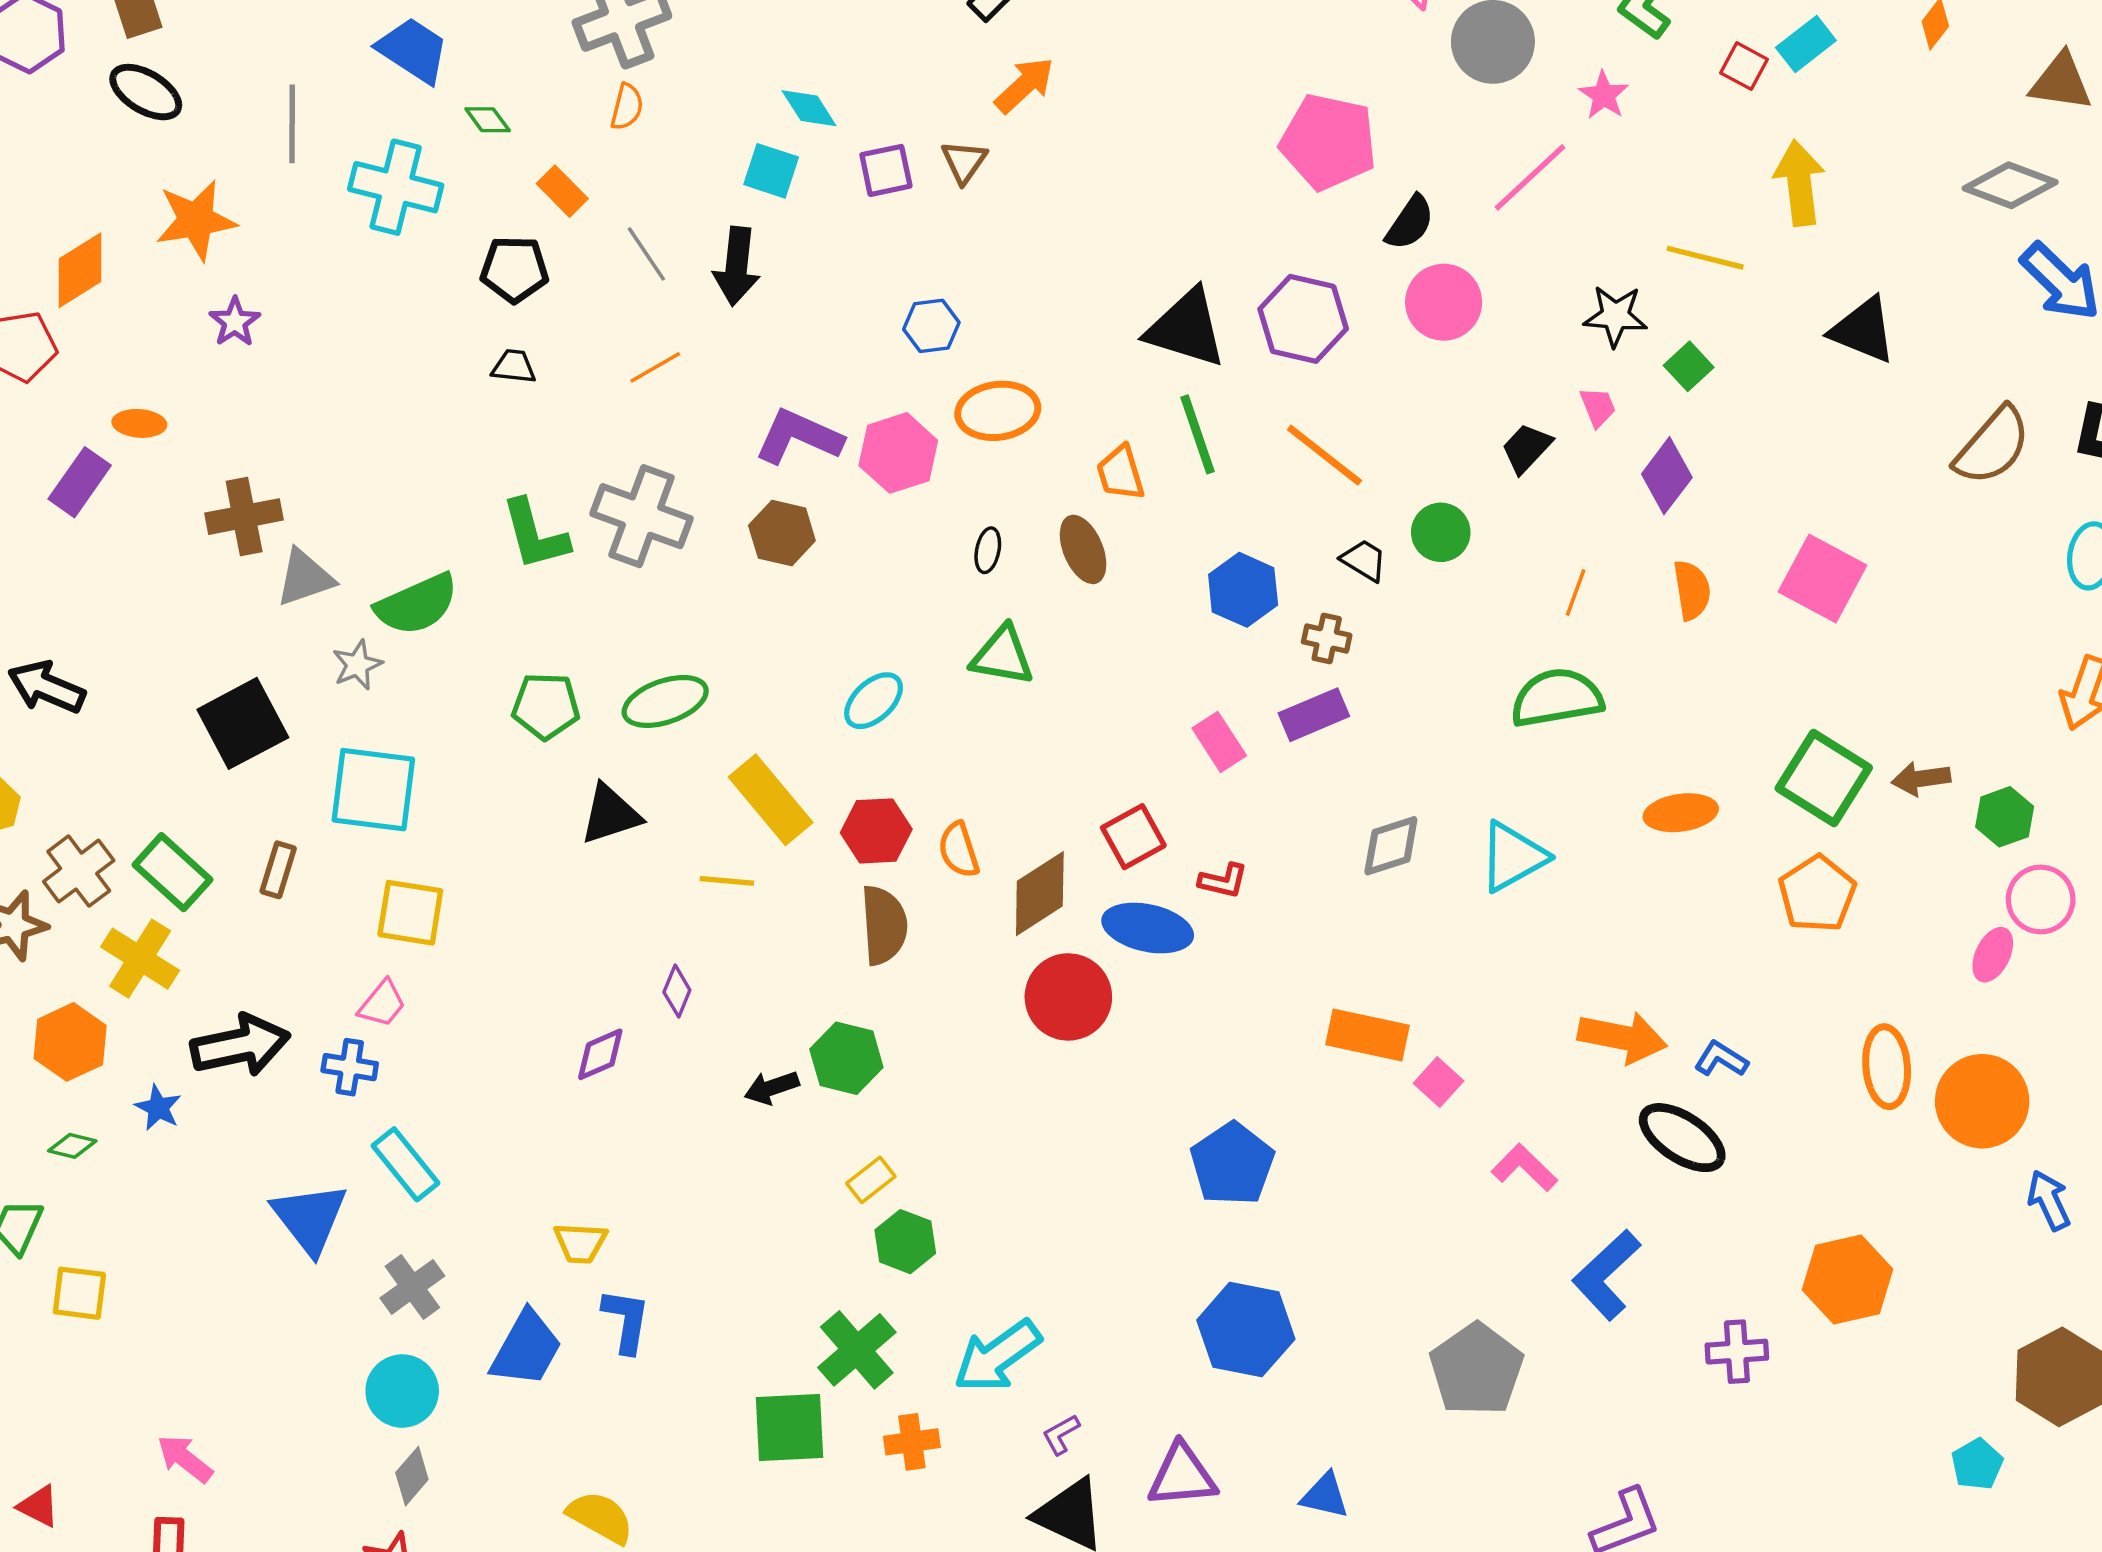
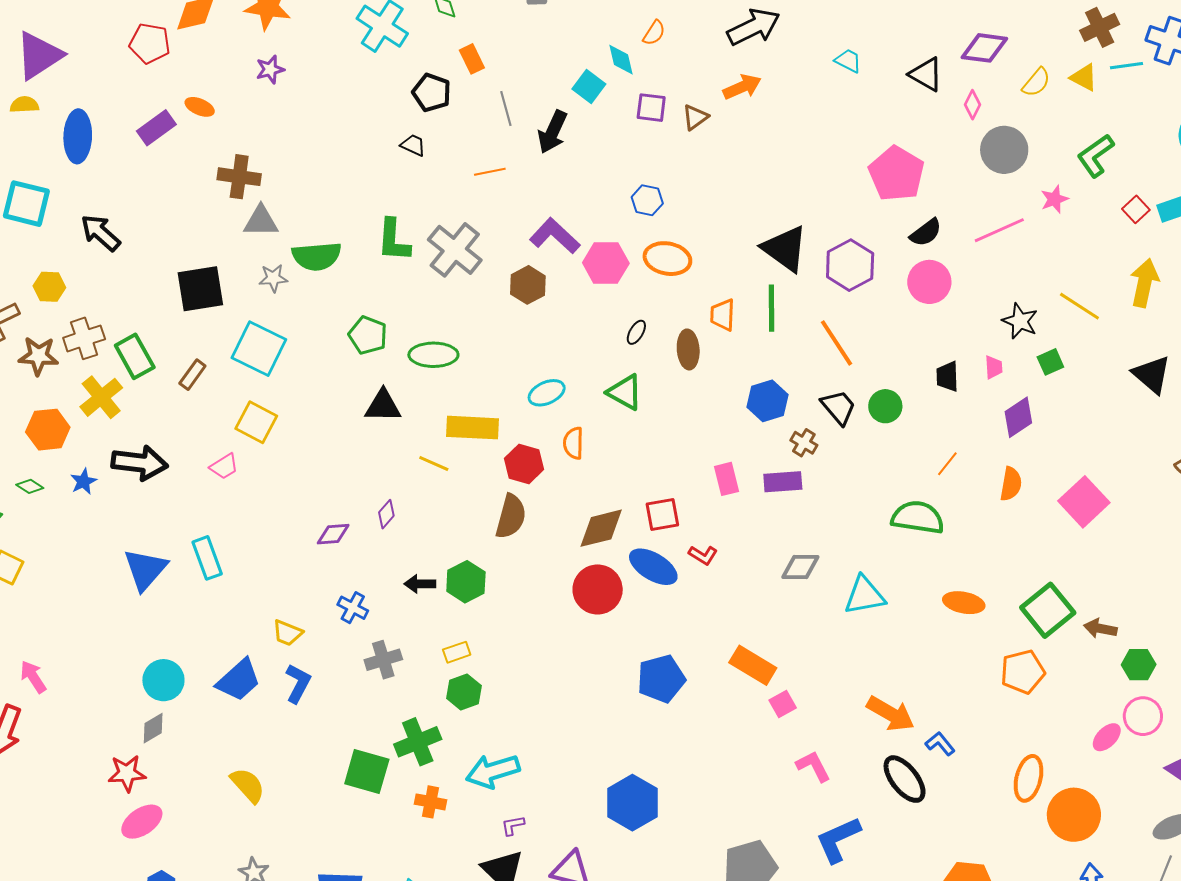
orange semicircle: (627, 107) -> (654, 33), moved
black trapezoid: (1527, 448) -> (947, 376), turned -64
black trapezoid: (1364, 560) -> (838, 407), size x1.4
yellow rectangle: (771, 800) -> (473, 428), turned -66
orange semicircle: (959, 850) -> (573, 443), moved
blue cross: (350, 1067) -> (353, 608), moved
blue pentagon: (1232, 1164) -> (661, 679), moved
gray cross: (412, 1287) -> (383, 660), moved

